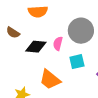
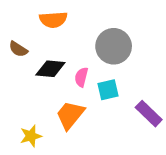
pink semicircle: (58, 44) -> (81, 77), moved
orange trapezoid: (50, 80) -> (70, 115), turned 90

